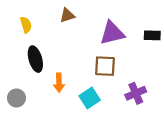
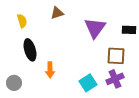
purple triangle: (112, 33) -> (95, 28), turned -40
brown square: (105, 66) -> (116, 56), moved
cyan square: (90, 98) -> (88, 83), moved

